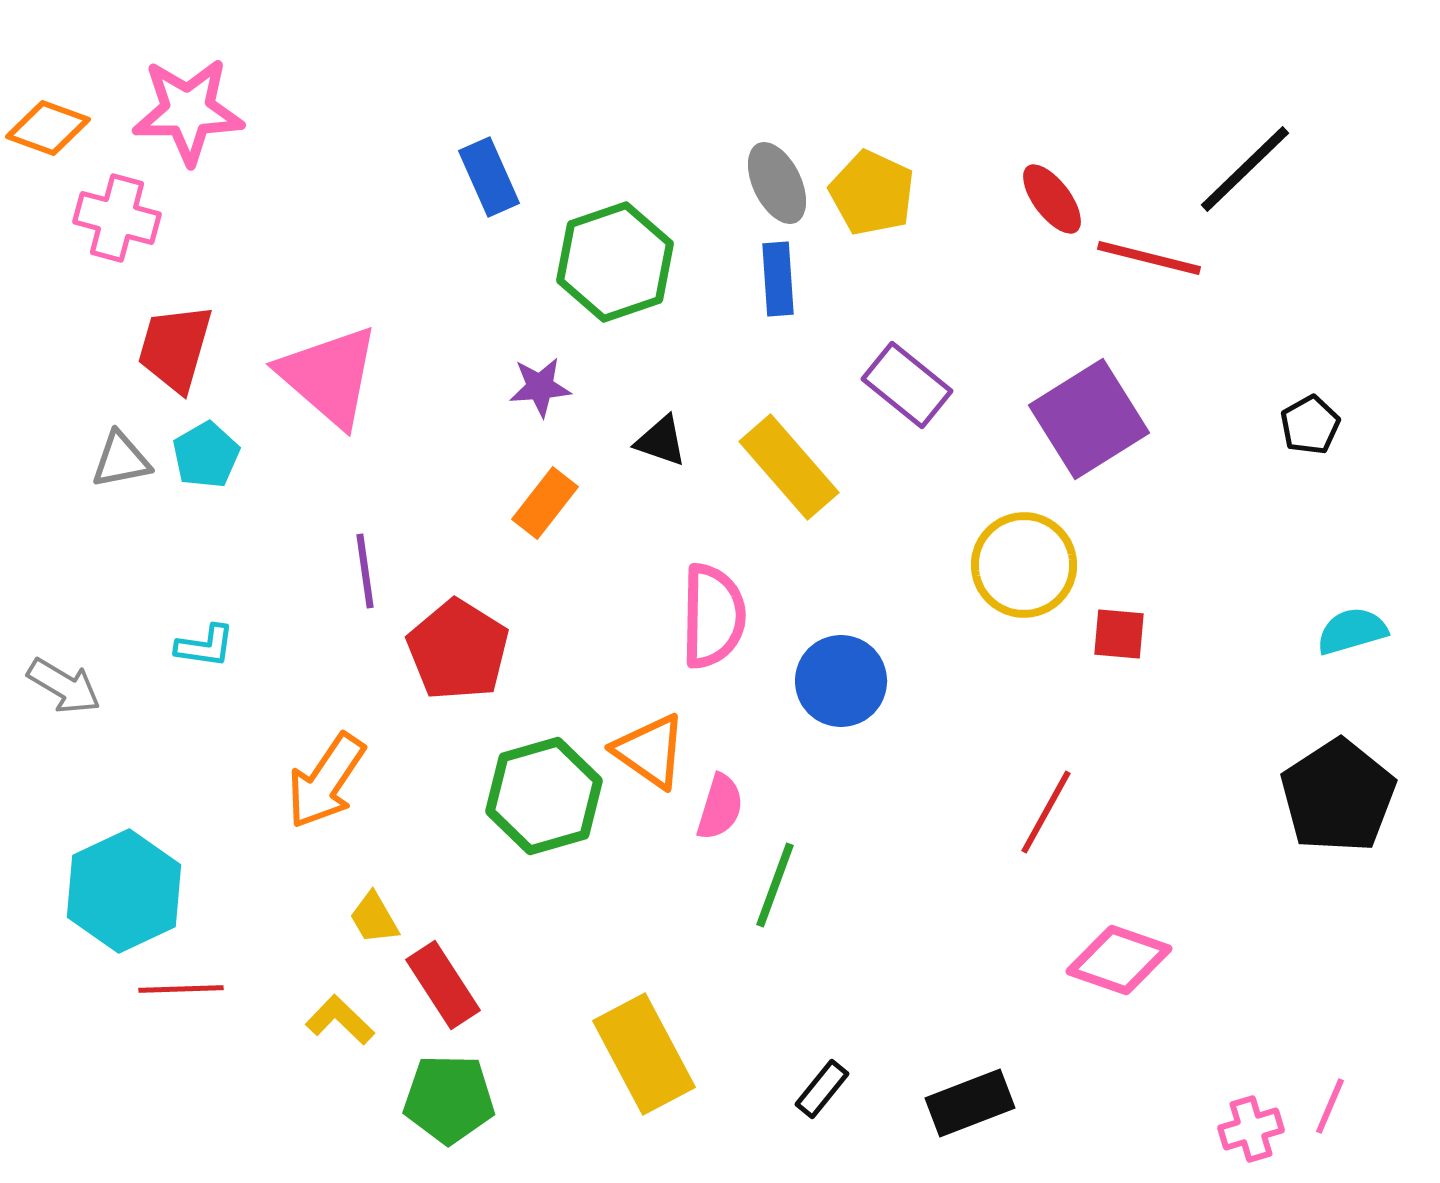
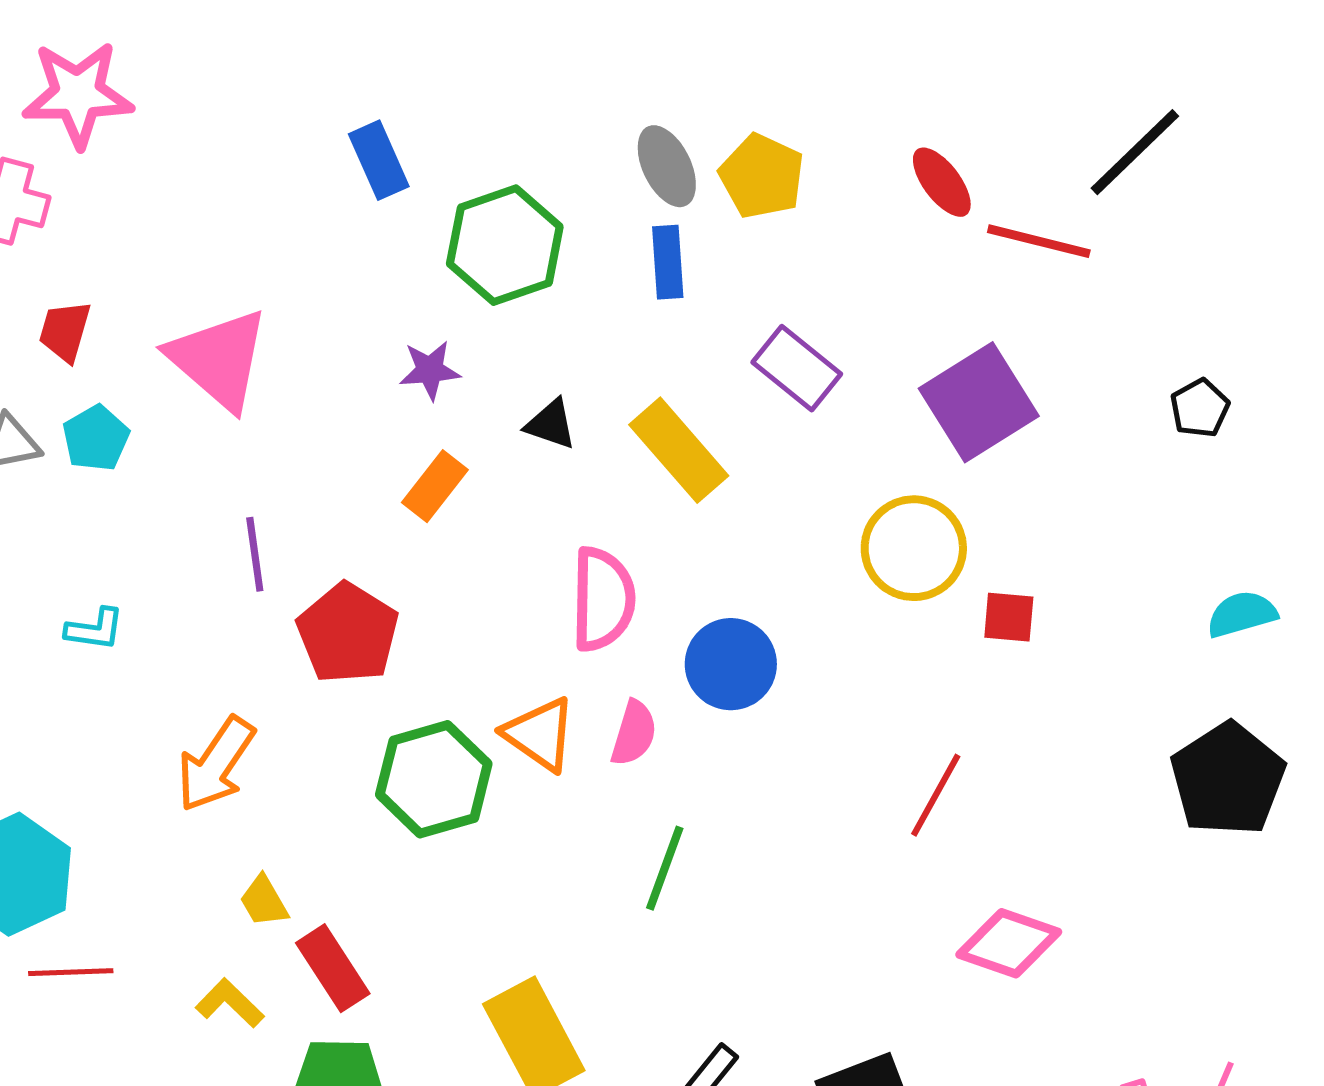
red trapezoid: (175, 348) -> (65, 331), size x0.7
pink semicircle: (720, 807) -> (634, 733), moved

